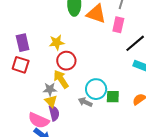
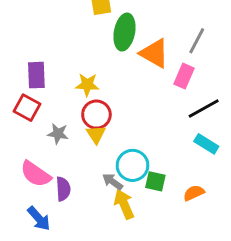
yellow arrow: (61, 79) -> (124, 204), moved
gray star: (50, 89) -> (58, 134), moved
yellow triangle: (51, 101) -> (96, 134), moved
pink semicircle: (39, 120) -> (36, 174), moved

